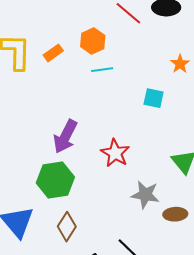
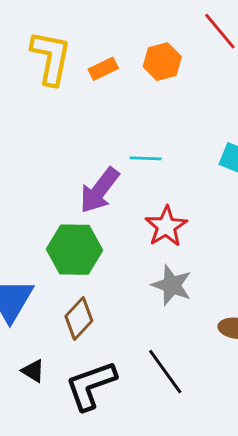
cyan line: (102, 70) -> (146, 158), moved
gray star: (145, 195) -> (172, 285), moved

